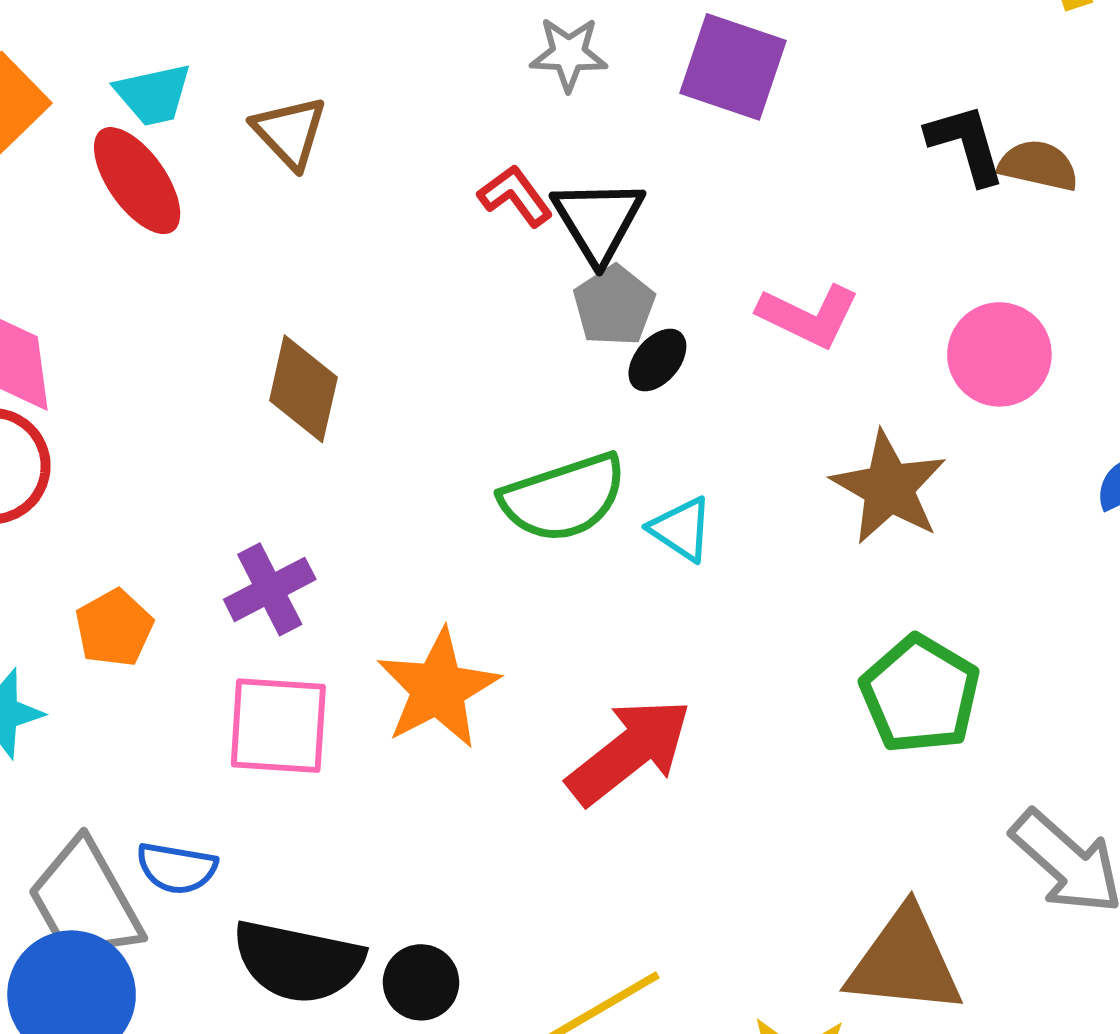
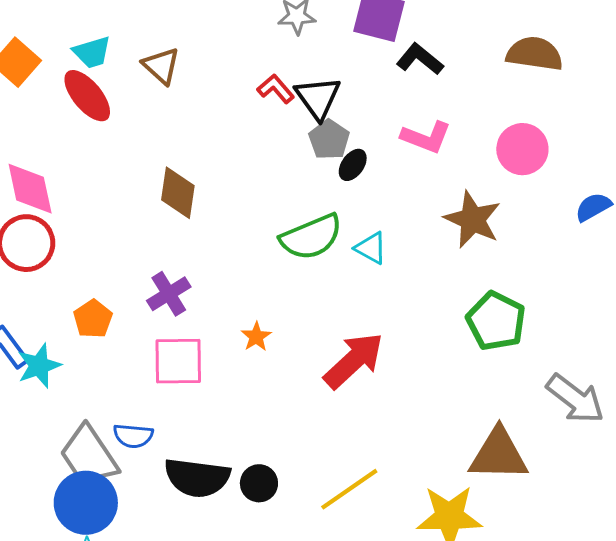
black L-shape: (966, 144) -> (420, 59), moved, turned -30
brown semicircle: (1038, 165) -> (535, 54), size x1.4
orange star: (438, 689) -> (256, 337), size x0.5

